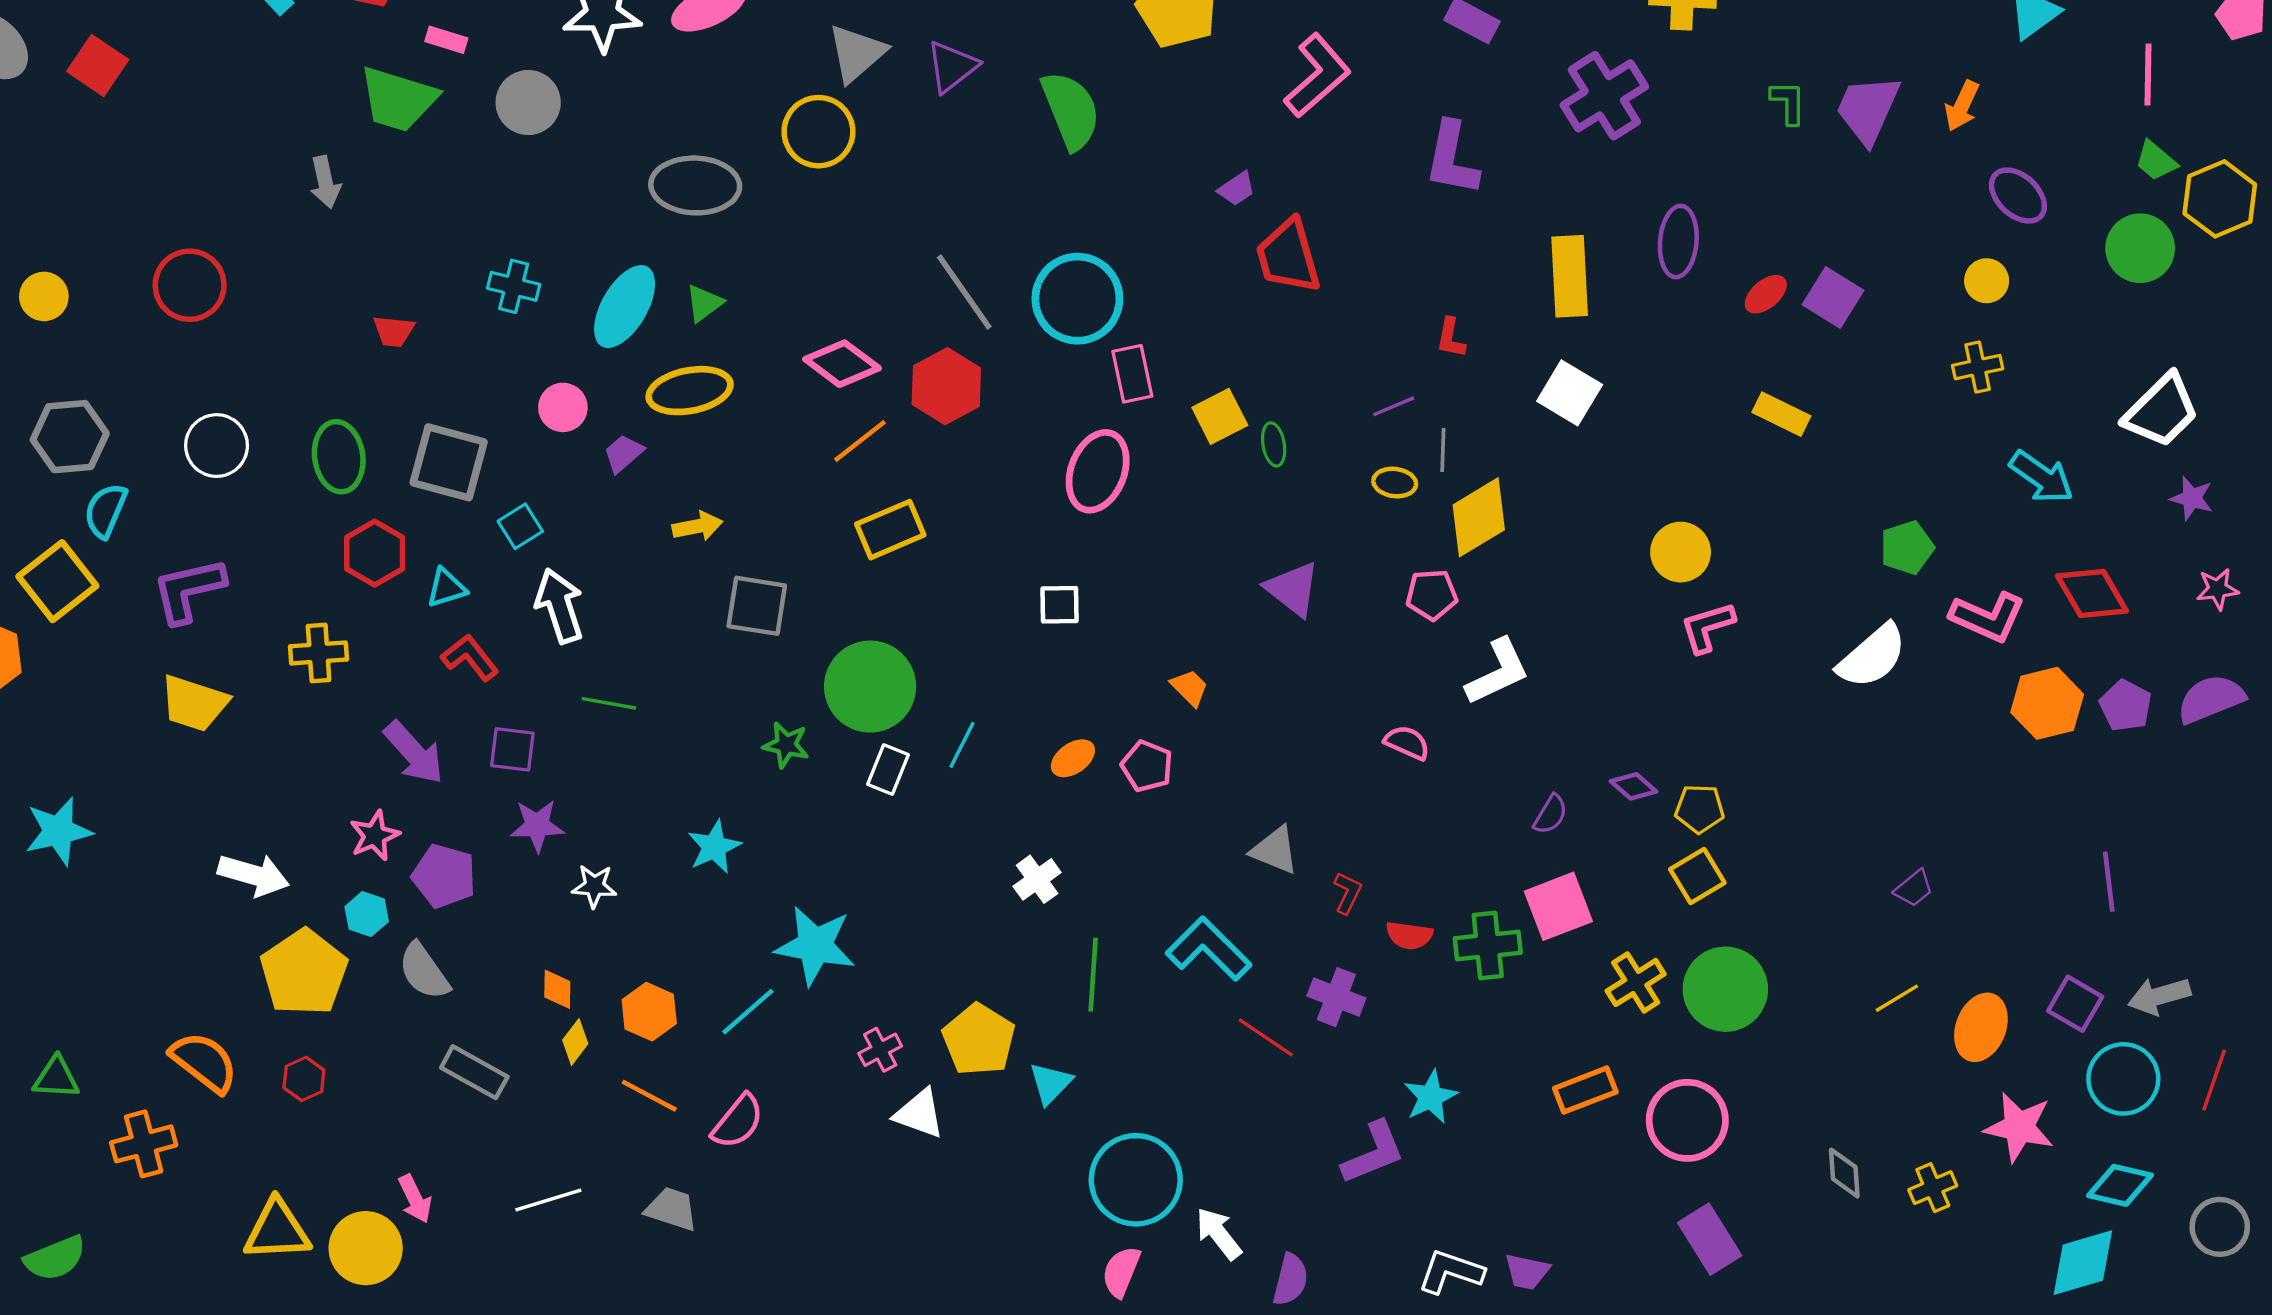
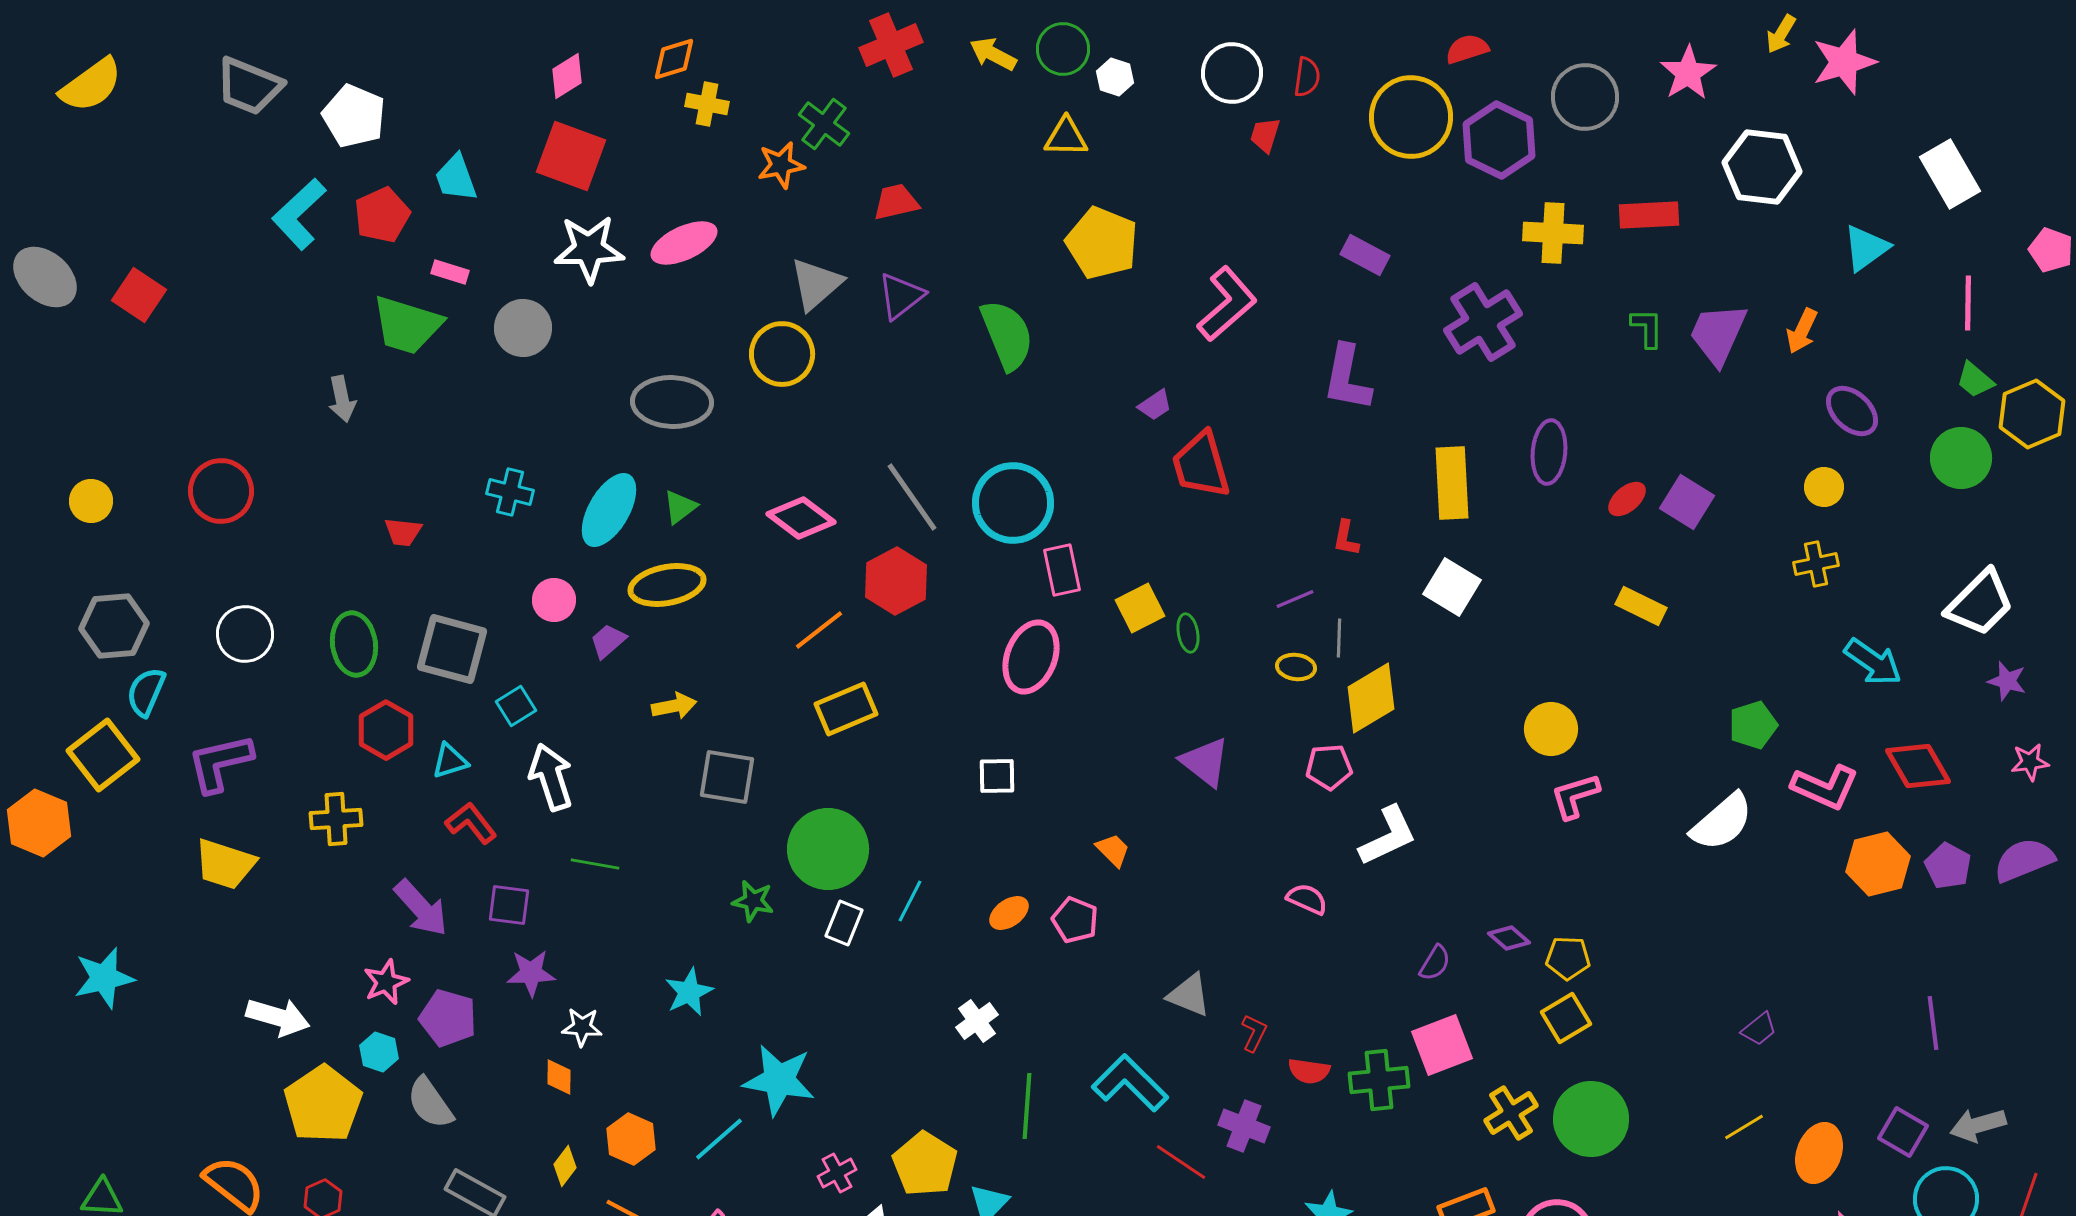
pink diamond: (842, 364) -> (801, 518), moved
orange diamond: (557, 989) -> (559, 1077), moved

